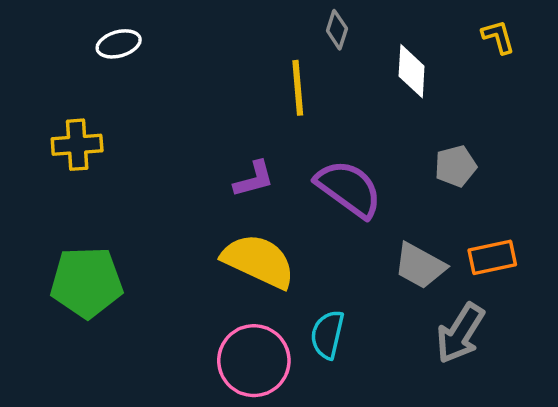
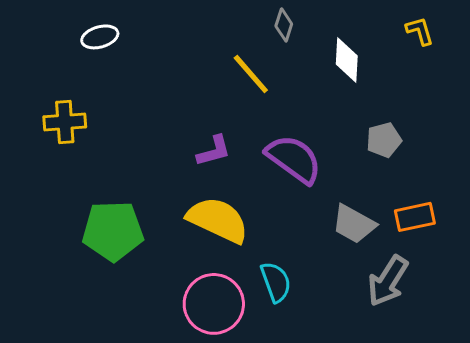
yellow line: (298, 88) -> (251, 74), turned -36
green pentagon: (87, 282) -> (113, 231), moved
cyan semicircle: (327, 335) -> (276, 282), turned 147

